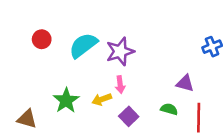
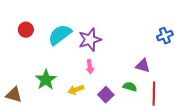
yellow arrow: (102, 99) -> (76, 90), moved
purple square: (129, 116) -> (106, 95), moved

